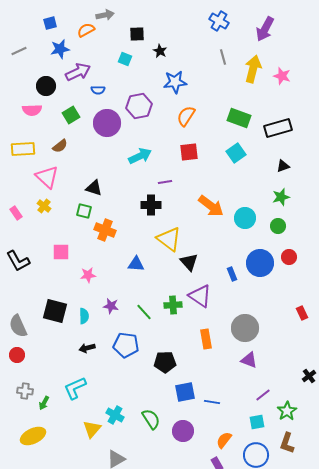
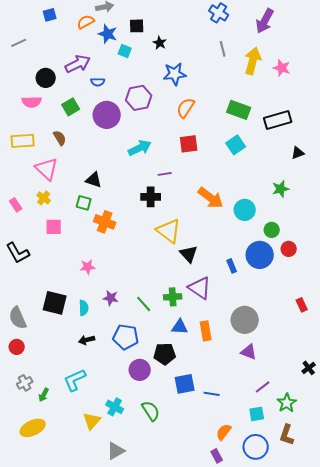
blue star: (60, 49) -> (108, 34), moved, turned 30
brown semicircle: (60, 146) -> (60, 138), turned -84
black triangle: (283, 166) -> (298, 153), moved
green circle: (278, 226) -> (272, 230), moved
pink square: (61, 252) -> (54, 227), moved
blue triangle: (136, 264) -> (180, 327), moved
gray cross: (25, 391) -> (25, 383), turned -35
purple circle: (183, 431) -> (140, 370), moved

